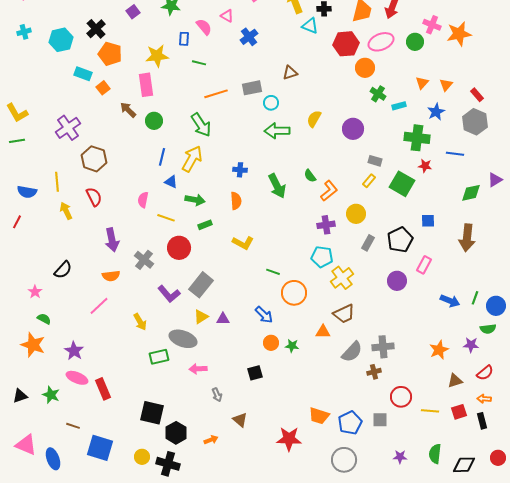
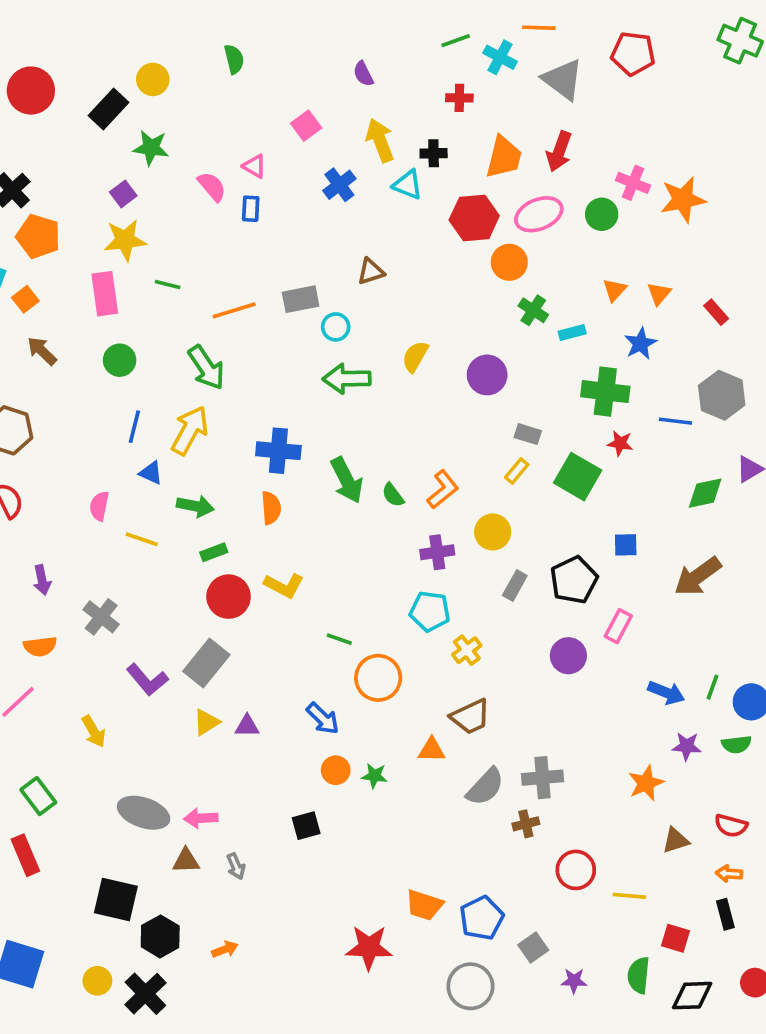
purple square: (133, 12) -> (123, 194), moved
blue cross: (249, 37) -> (339, 185), moved
blue rectangle: (184, 39) -> (251, 209), moved
green line: (199, 63) -> (168, 284), moved
brown arrow: (128, 110) -> (42, 351), moved
gray hexagon: (475, 122) -> (722, 395), moved
blue cross: (240, 170) -> (278, 451), size x1.6
green semicircle: (310, 176) -> (393, 495), moved
brown arrow: (467, 238) -> (698, 576), turned 48
purple arrow: (112, 240) -> (42, 580), size x0.7
red circle: (179, 248) -> (229, 597), moved
yellow cross: (342, 278) -> (467, 650), size x0.7
gray ellipse: (183, 339) -> (144, 813), moved
purple star: (471, 345) -> (687, 746), moved
green rectangle: (159, 357) -> (38, 796), moved, turned 66
red semicircle: (485, 373) -> (731, 826), turned 54
red square: (459, 412) -> (676, 938), moved, turned 35
brown triangle: (240, 420) -> (186, 861), moved, turned -42
gray square: (380, 420) -> (533, 948), moved, turned -35
black cross: (168, 464) -> (145, 994), turned 30

